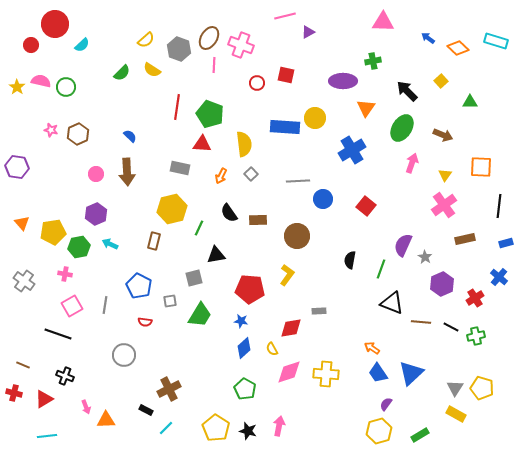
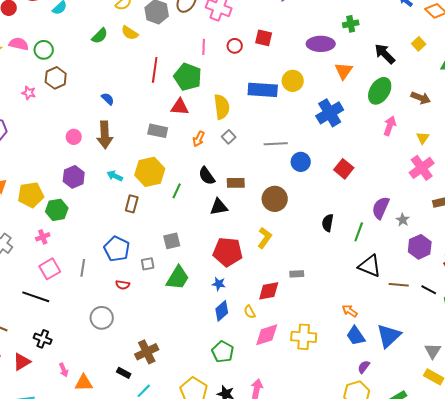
pink line: (214, 65) -> (204, 47), moved
brown hexagon: (78, 134) -> (56, 78), moved
cyan arrow: (110, 244) -> (115, 176), moved
black triangle: (216, 255) -> (219, 207), moved
pink cross: (65, 274) -> (43, 237), turned -32

